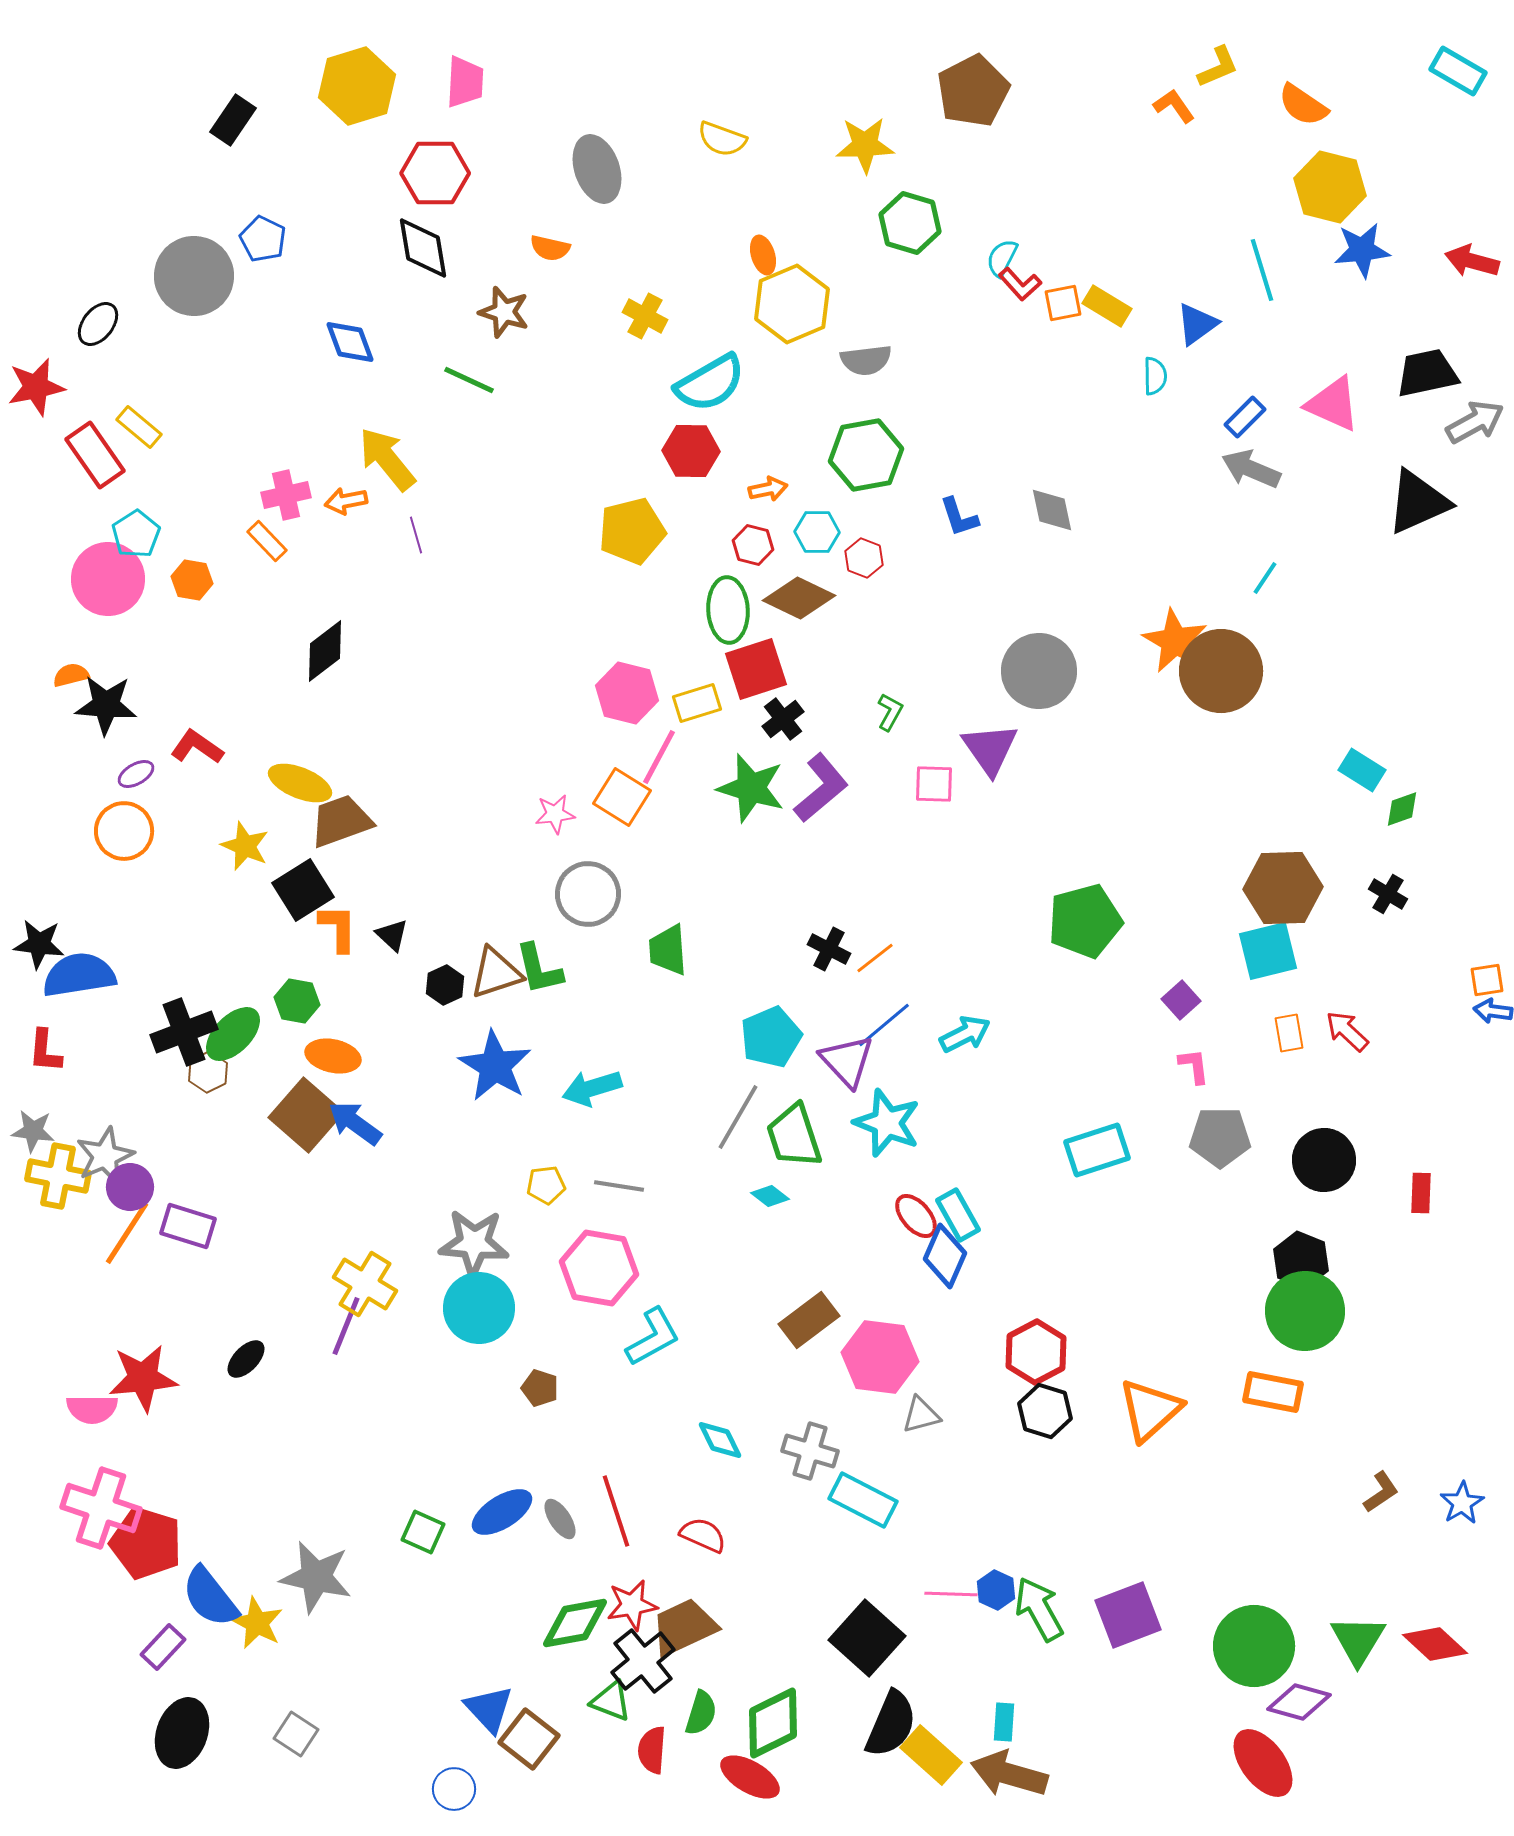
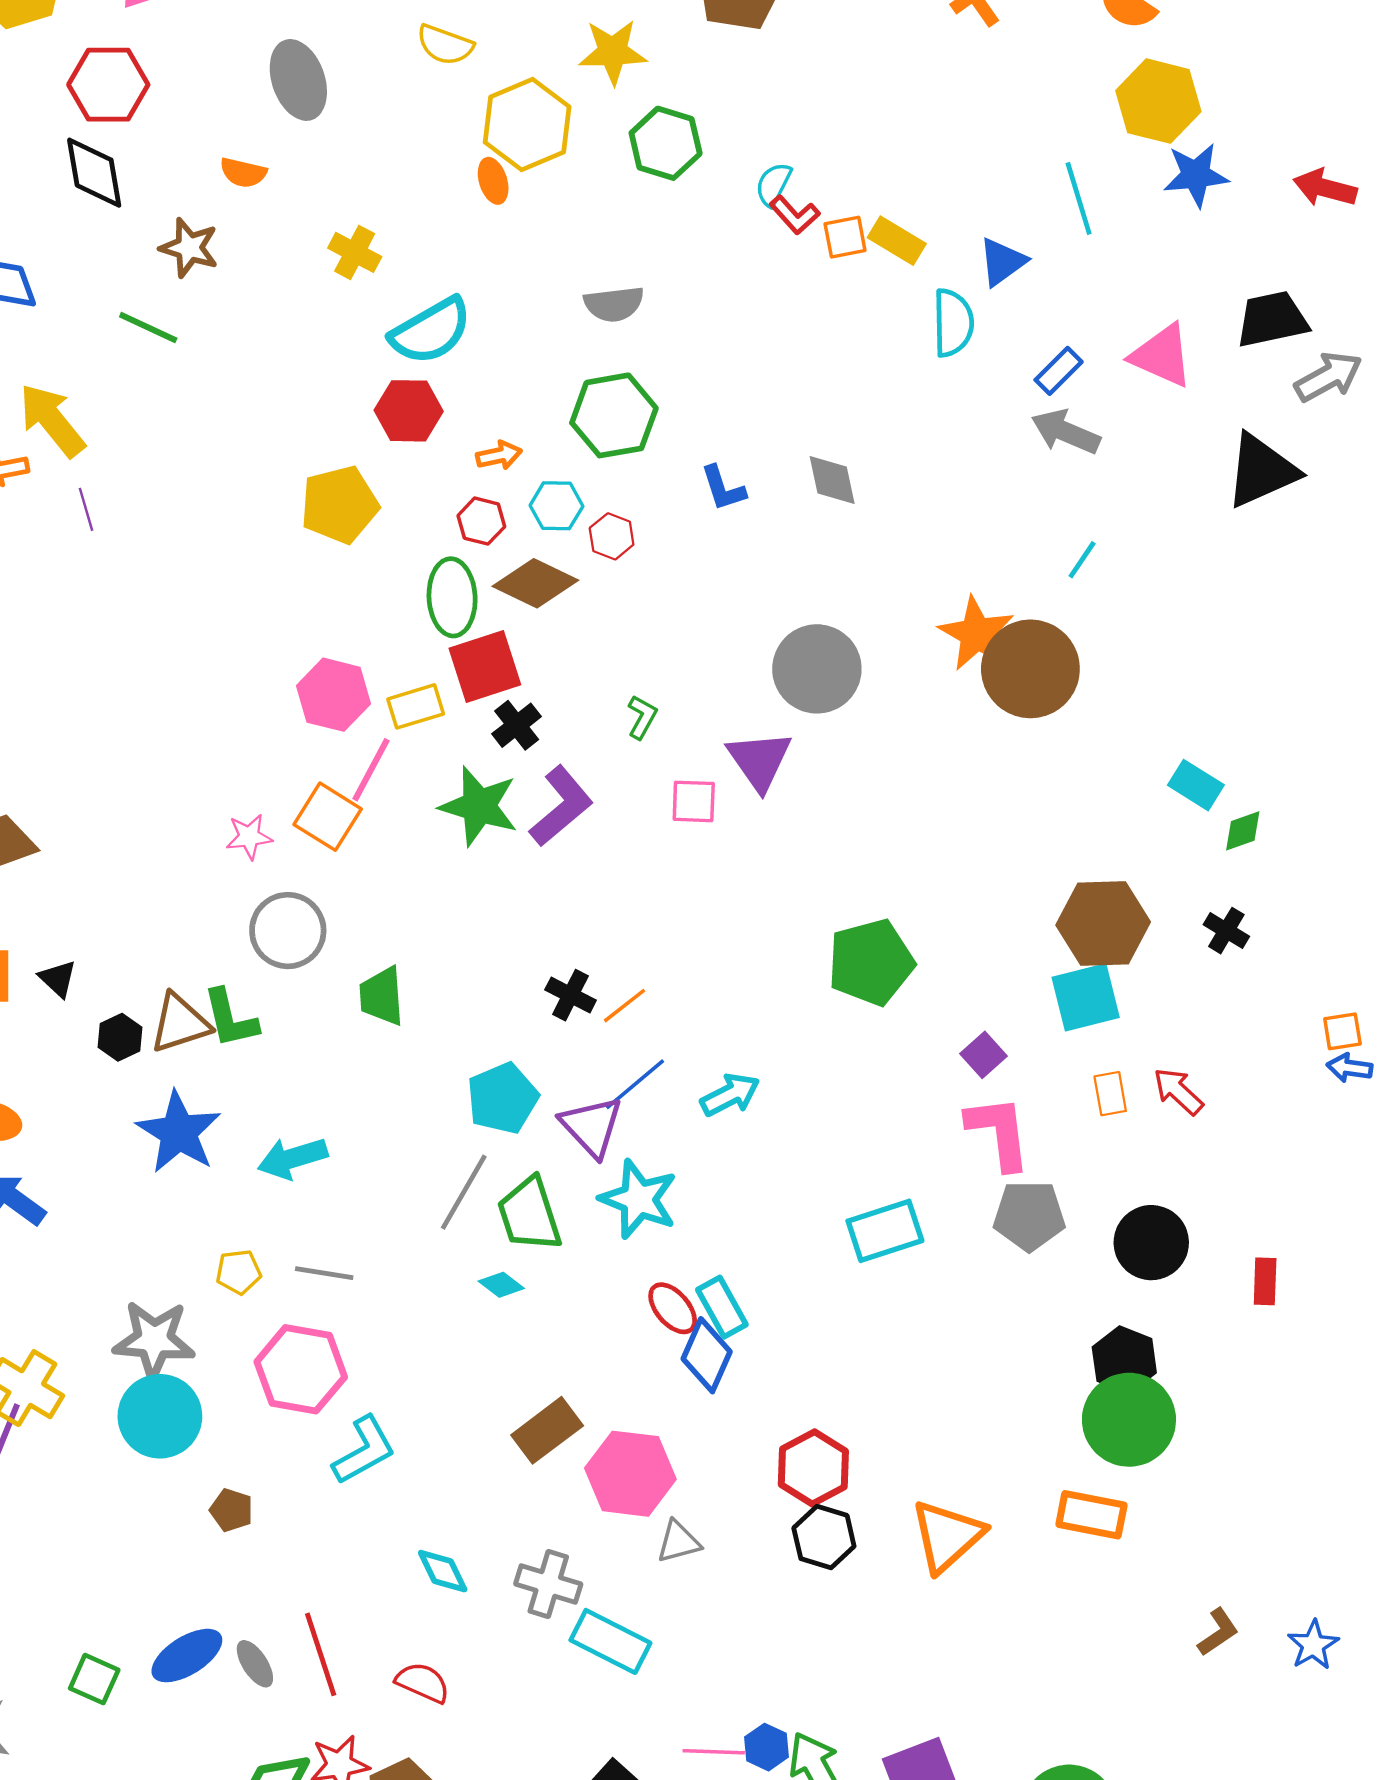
yellow hexagon: (792, 304) -> (527, 125), moved
cyan semicircle: (1155, 376) -> (953, 323), size x1.5
pink L-shape: (1194, 1066) -> (999, 1132), size x1.8

